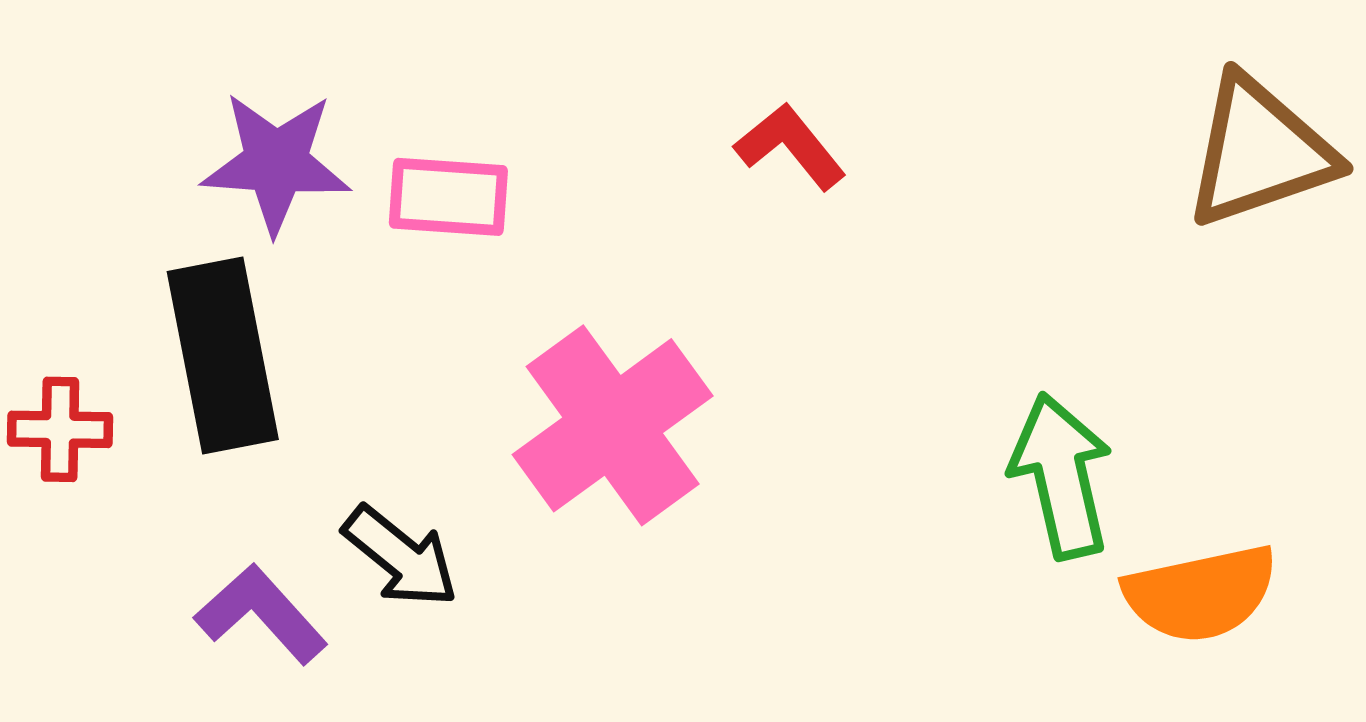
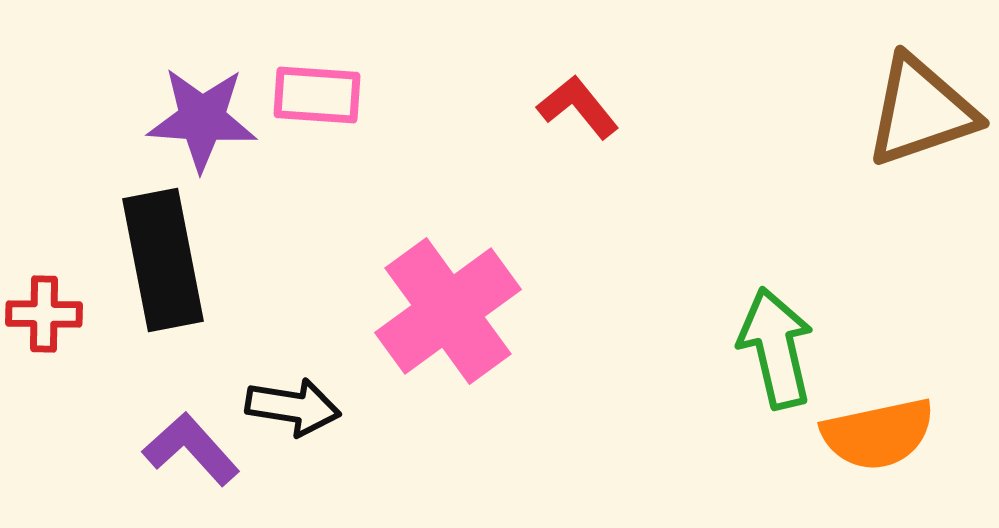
pink rectangle: (448, 197) -> (317, 95), moved
black arrow: (401, 557) -> (293, 407), turned -30

